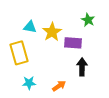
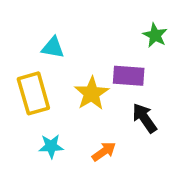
yellow star: (52, 32) -> (92, 93), moved
black arrow: (82, 67) -> (144, 118), turned -36

